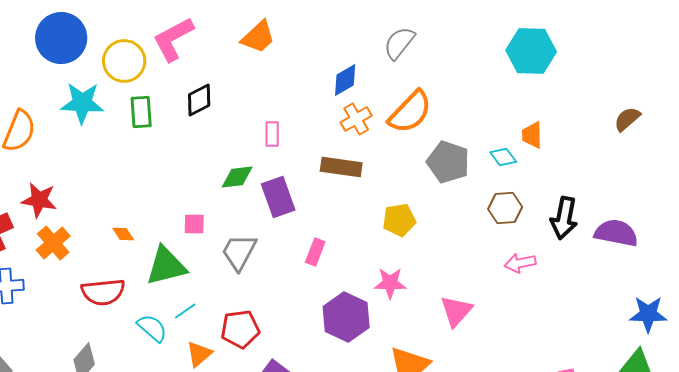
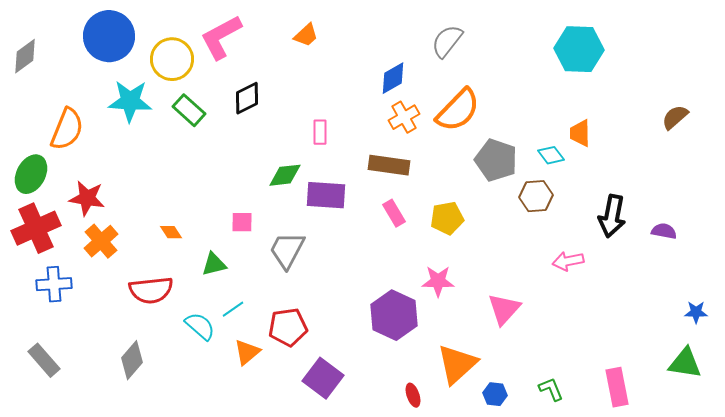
orange trapezoid: (258, 37) -> (306, 35), size x0.7
green rectangle: (141, 112) -> (189, 110), turned -44
purple rectangle: (278, 197) -> (326, 195), turned -66
brown hexagon: (505, 208) -> (536, 196), moved
purple semicircle: (616, 233) -> (664, 231), size x0.6
pink rectangle: (315, 252) -> (394, 213), moved, turned -52
green triangle: (166, 266) -> (214, 264), size x0.6
blue star: (648, 314) -> (696, 312), size x0.6

